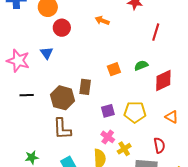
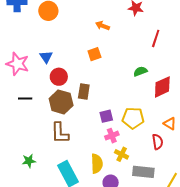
red circle: (62, 28) -> (59, 77), moved
orange square: (114, 69) -> (94, 54), moved
pink cross: (108, 137) -> (112, 136), moved, turned 32
red semicircle: (159, 145) -> (157, 142), moved
yellow cross: (124, 149) -> (122, 154), turned -32

